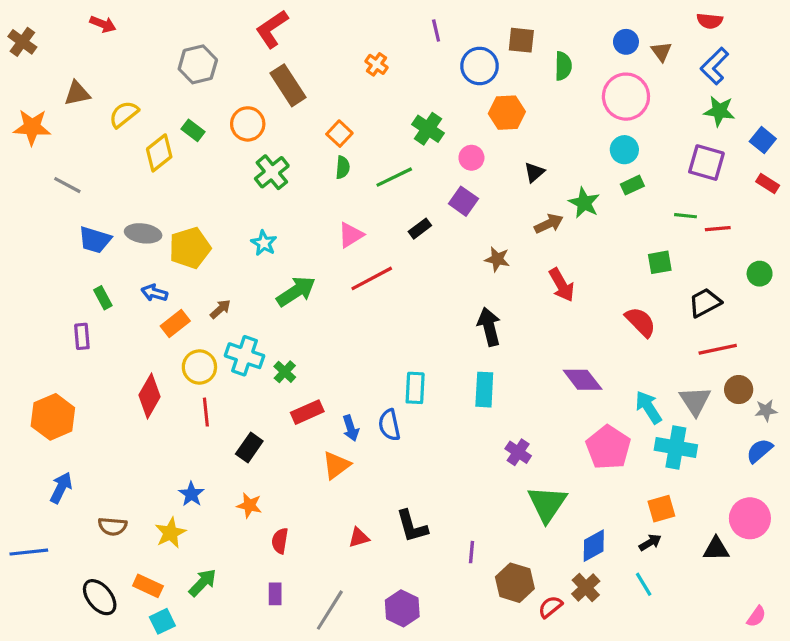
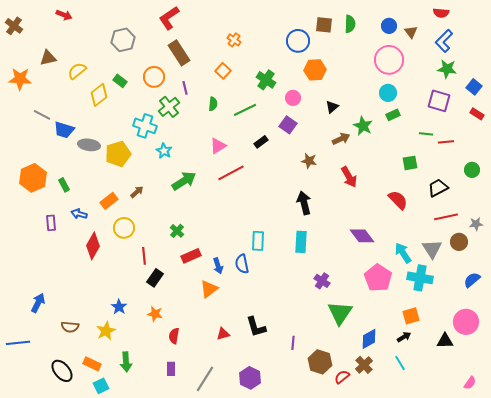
purple line: (436, 31) -> (185, 88), moved
green semicircle: (563, 66) -> (350, 24), moved
orange square: (339, 134) -> (223, 71), moved
blue trapezoid: (95, 240) -> (64, 130), moved
blue arrow: (154, 293) -> (79, 214), moved
purple rectangle: (82, 336) -> (51, 223), moved
cyan cross: (245, 356) -> (145, 126), moved
gray star: (766, 410) -> (476, 224), moved
red line: (206, 412) -> (144, 256), moved
orange hexagon: (53, 417) -> (33, 178), moved
green arrow: (203, 583) -> (126, 362), turned 132

